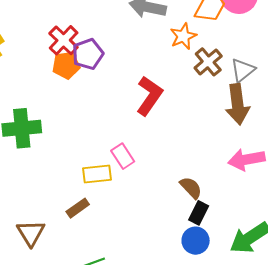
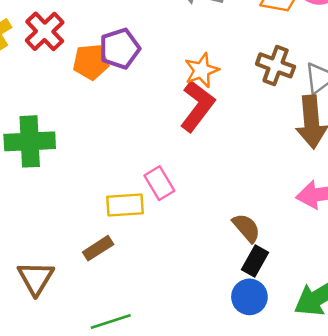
orange star: (183, 36) -> (202, 70), moved
red cross: (64, 40) -> (45, 31), moved
brown cross: (208, 62) -> (276, 65), turned -32

